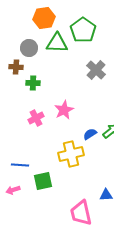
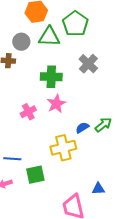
green cross: (33, 83) -> (51, 77), moved, size x1.5

